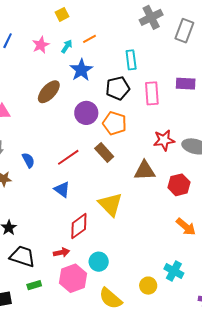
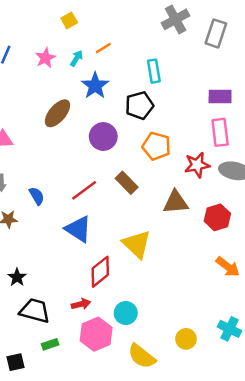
pink rectangle: (152, 93) -> (220, 132), moved
orange pentagon: (115, 123) -> (156, 146), moved
blue triangle: (62, 189) -> (78, 229), size x1.4
cyan cross: (174, 271) -> (230, 329), moved

